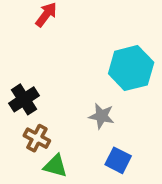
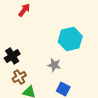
brown cross: (37, 138) -> (19, 77), turned 32

